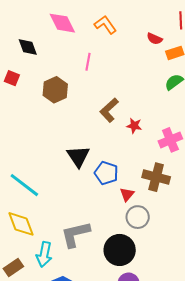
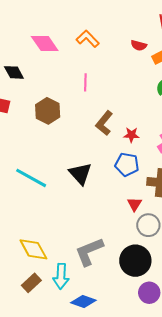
pink line: (88, 62) -> (85, 82), moved
blue pentagon: (106, 173) -> (127, 164), moved
cyan line: (24, 185) -> (31, 178), moved
brown rectangle: (13, 268) -> (31, 283), moved

